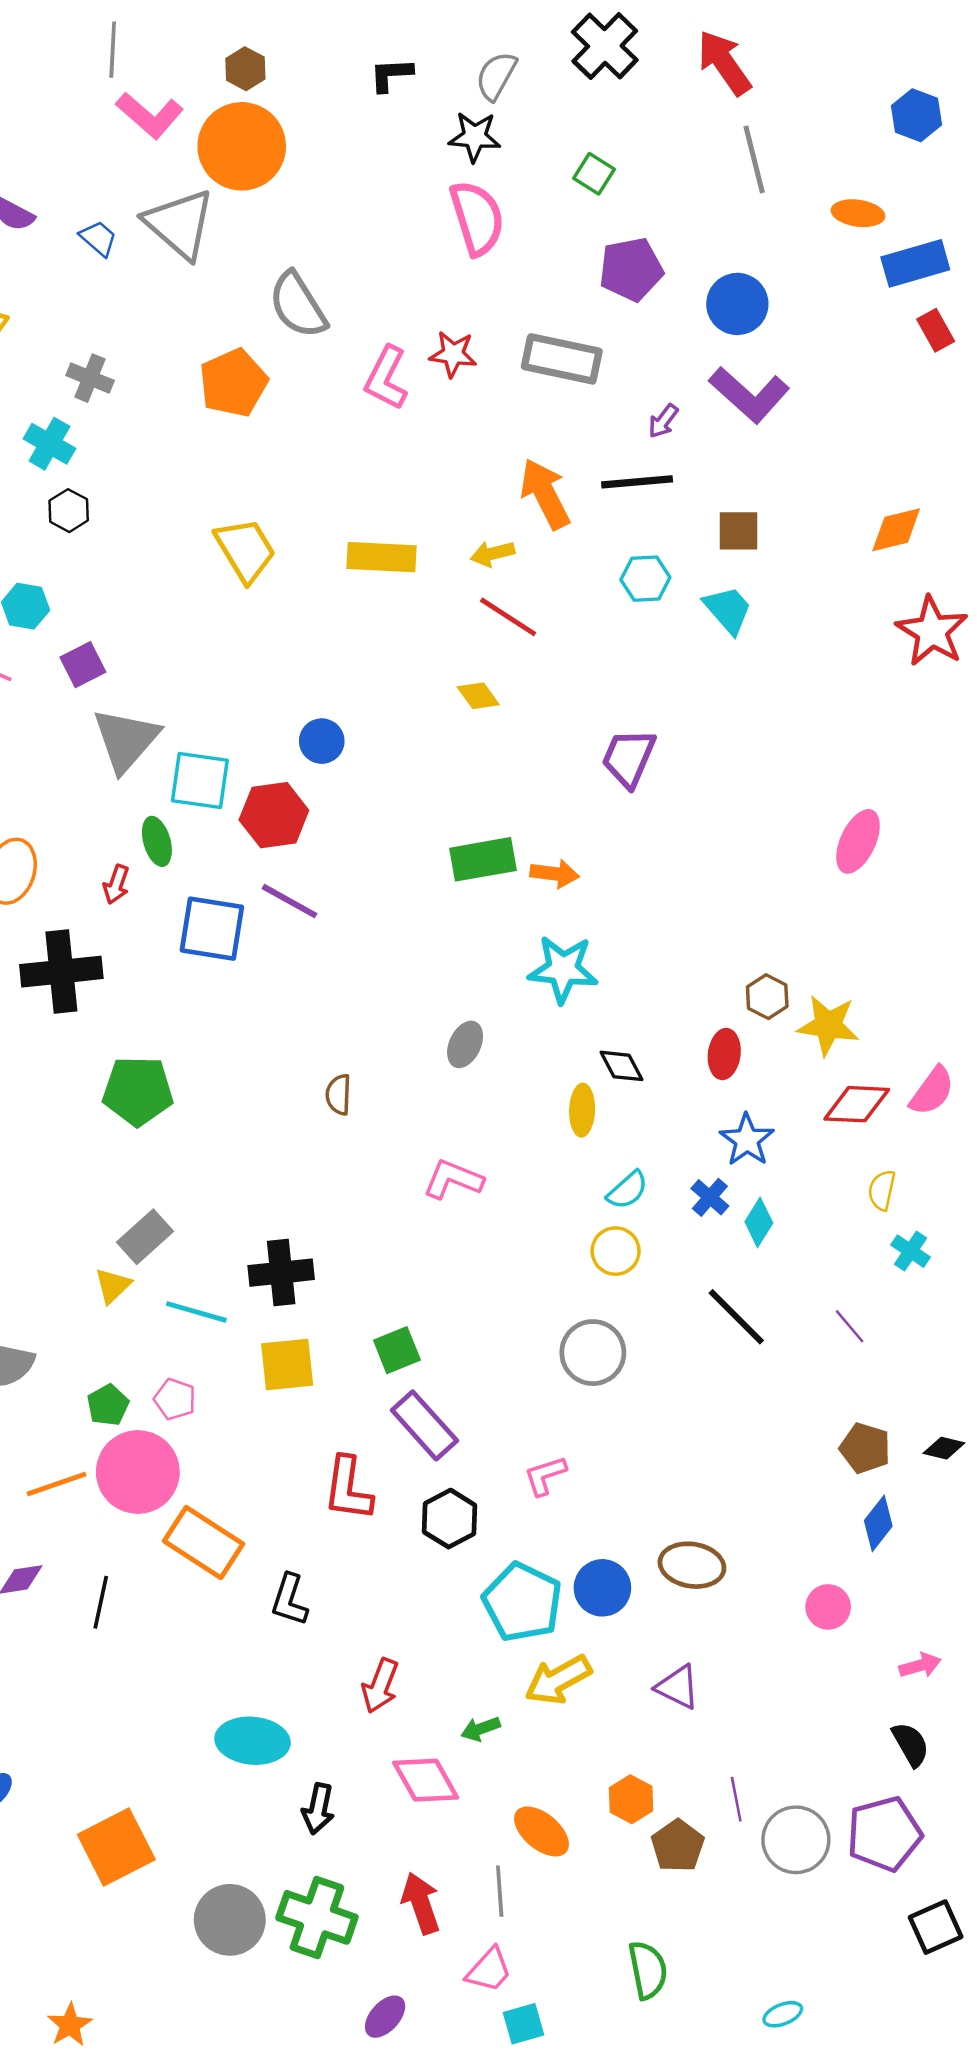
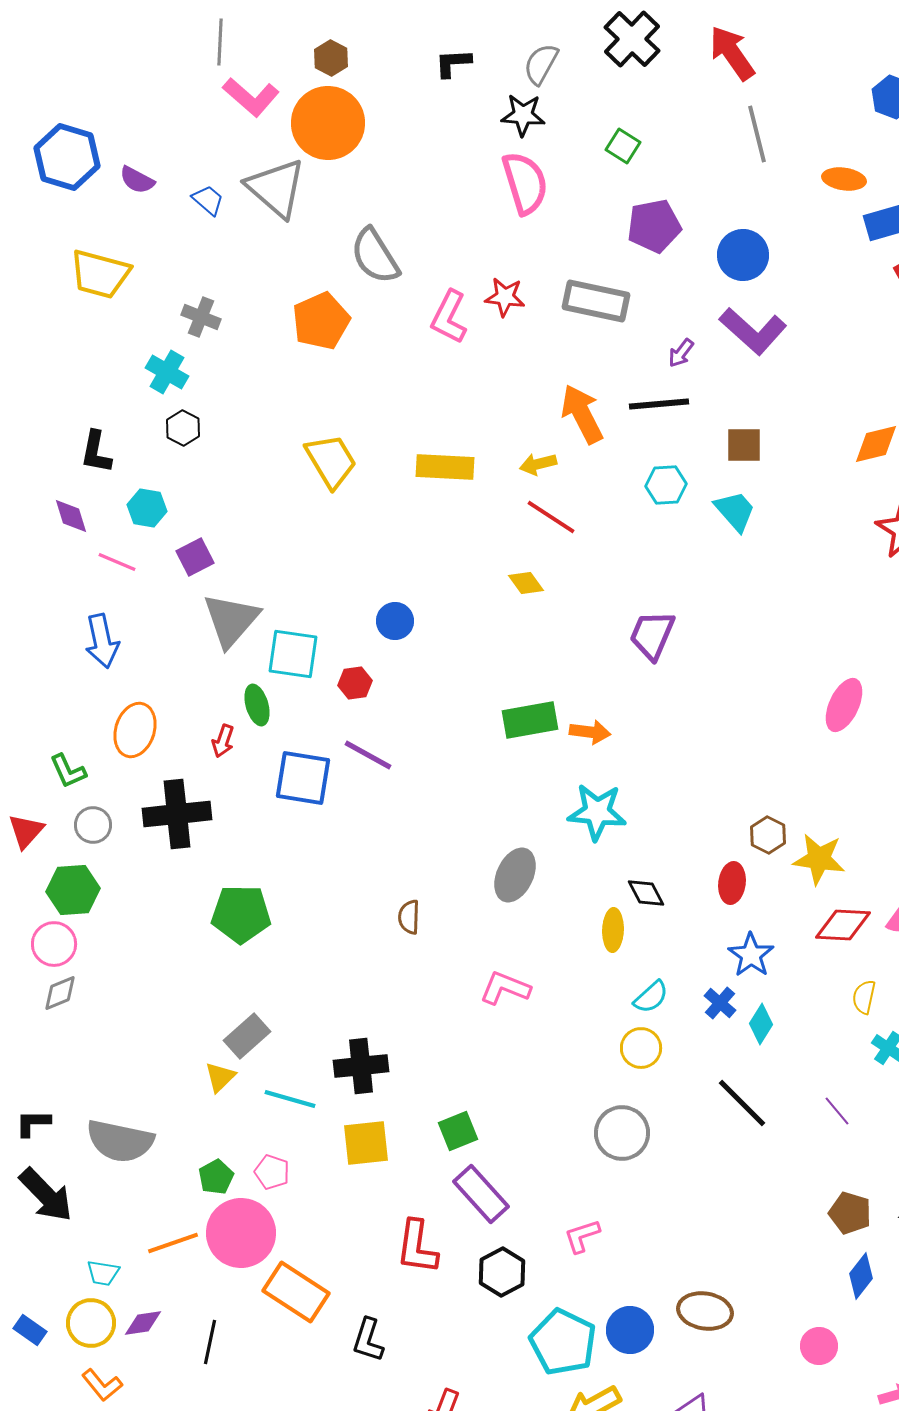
red hexagon: (274, 815) -> (355, 683), size x0.6
gray ellipse: (465, 1044) -> (515, 875), size x1.4

